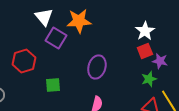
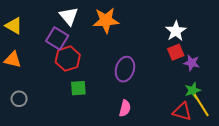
purple square: (56, 38) -> (57, 38), moved
red hexagon: (24, 61) -> (68, 59), moved
green star: (149, 79) -> (193, 90), moved

